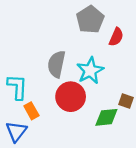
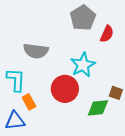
gray semicircle: (56, 64) -> (36, 51), moved, turned -95
blue triangle: (16, 131) -> (15, 121), turned 45

